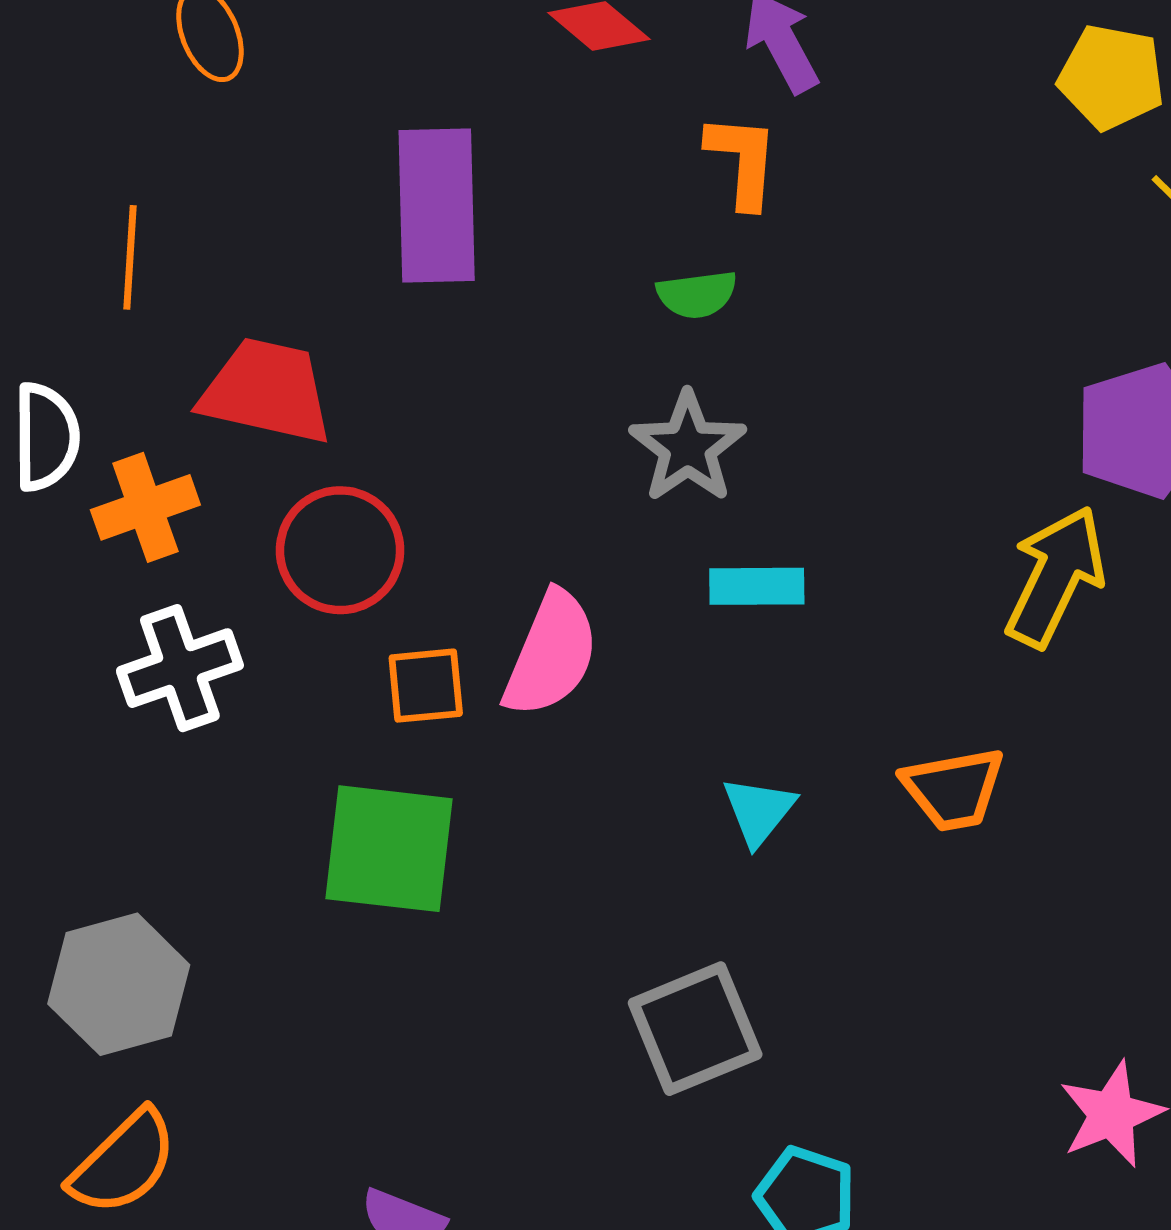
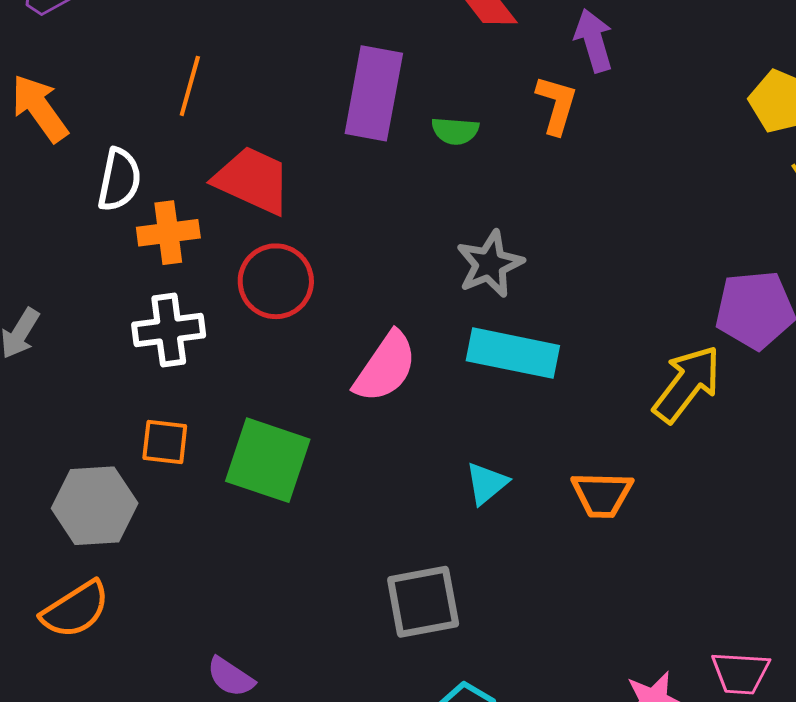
green semicircle: (697, 294) -> (455, 131), moved
cyan rectangle: (757, 586) -> (513, 353), size x1.6
orange square: (426, 686) -> (165, 442), moved

